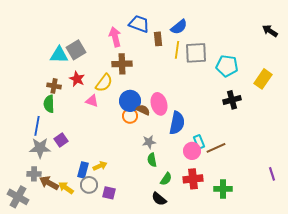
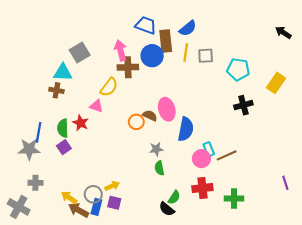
pink arrow: (115, 37) -> (121, 50), moved
brown rectangle: (158, 39) -> (166, 41), size x1.5
gray square: (196, 53) -> (206, 56), size x0.7
cyan triangle: (59, 55) -> (63, 72), moved
red star: (77, 79) -> (81, 123), moved
blue circle: (130, 101) -> (152, 56), moved
green semicircle: (49, 104) -> (63, 128), moved
gray star: (40, 148) -> (29, 149), moved
yellow arrow: (100, 166) -> (112, 186), moved
blue rectangle: (83, 170) -> (96, 207), moved
green semicircle: (166, 179) -> (174, 197), moved
brown arrow: (49, 183) -> (79, 210), moved

